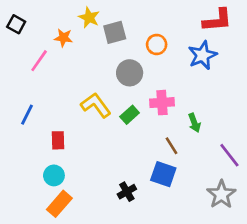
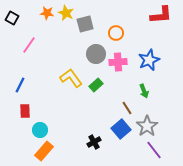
orange star: (63, 38) -> (47, 13), moved
blue star: (202, 55) -> (149, 60), moved
pink cross: (162, 103) -> (118, 62), moved
red rectangle: (58, 140) -> (25, 111), moved
purple line: (229, 155) -> (154, 150), moved
blue square: (163, 174) -> (121, 129), turned 30
gray star: (221, 194) -> (147, 126), moved

